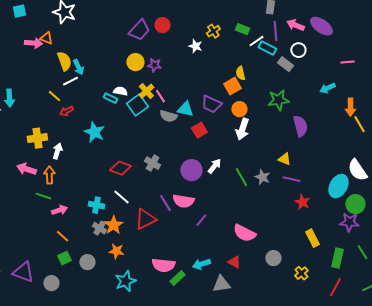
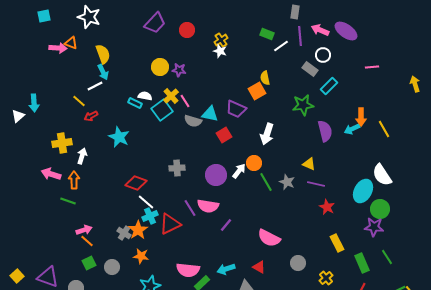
purple trapezoid: (139, 30) -> (155, 23), moved
yellow cross: (213, 31) -> (221, 40), moved
cyan rectangle: (267, 48) -> (329, 86), moved, turned -72
yellow semicircle: (64, 61) -> (103, 54), moved
cyan arrow: (327, 88) -> (352, 129), moved
orange arrow: (350, 107) -> (361, 117), moved
orange circle: (239, 109) -> (254, 163), moved
gray cross: (152, 163) -> (177, 168), turned -35
red diamond: (120, 168) -> (136, 183), moved
cyan cross: (96, 205) -> (150, 216), moved, turned -35
pink arrow: (59, 210) -> (84, 230), moved
green rectangle: (337, 258) -> (362, 263), turned -36

